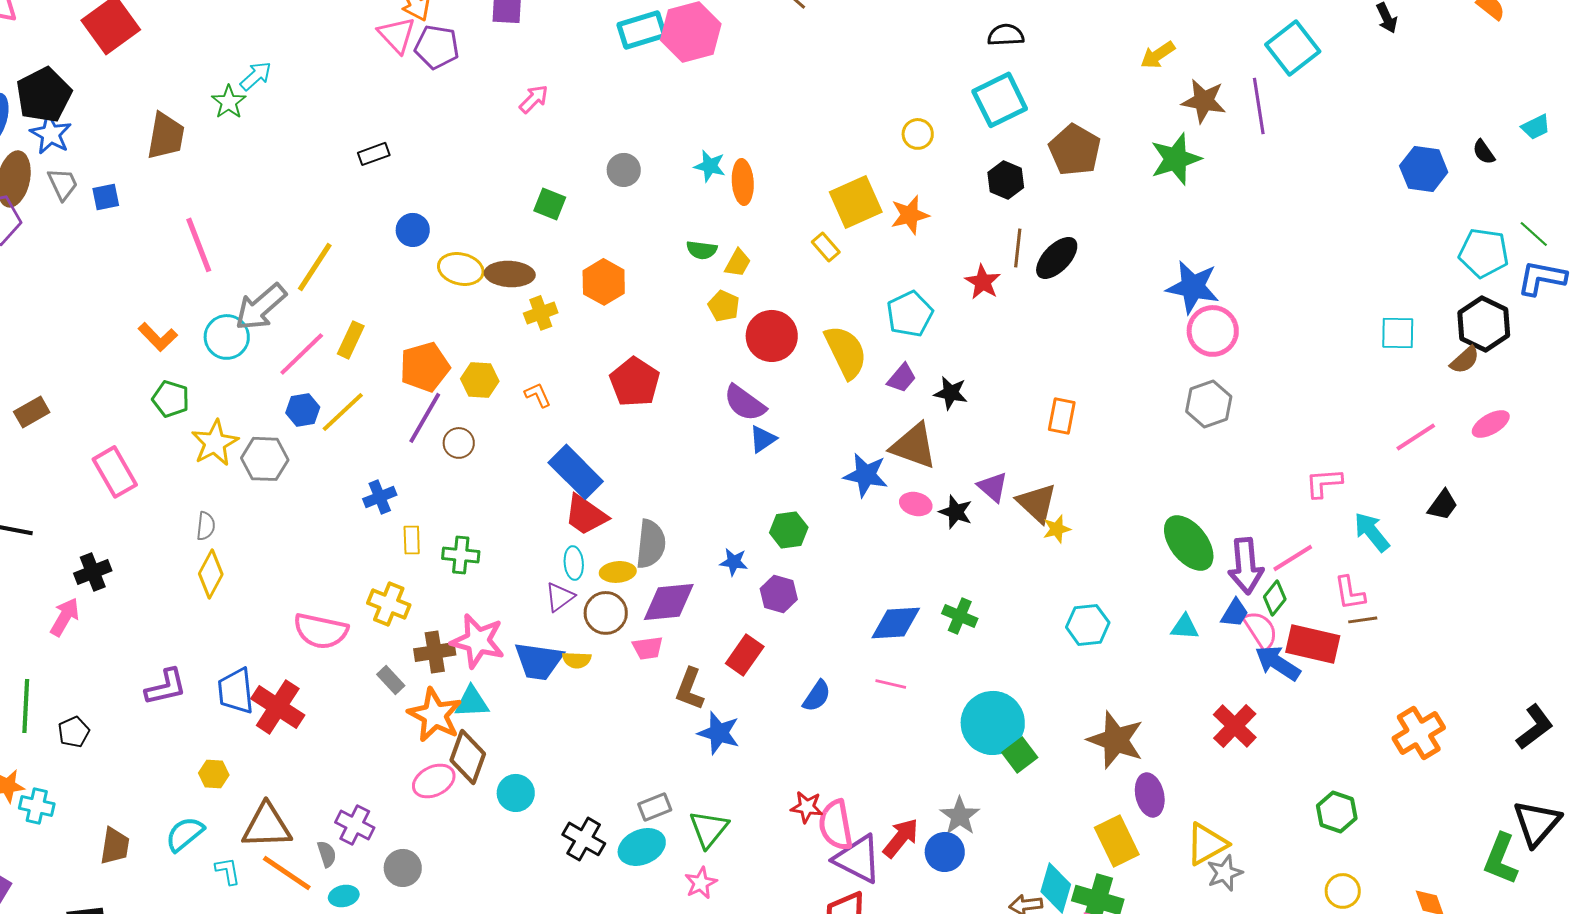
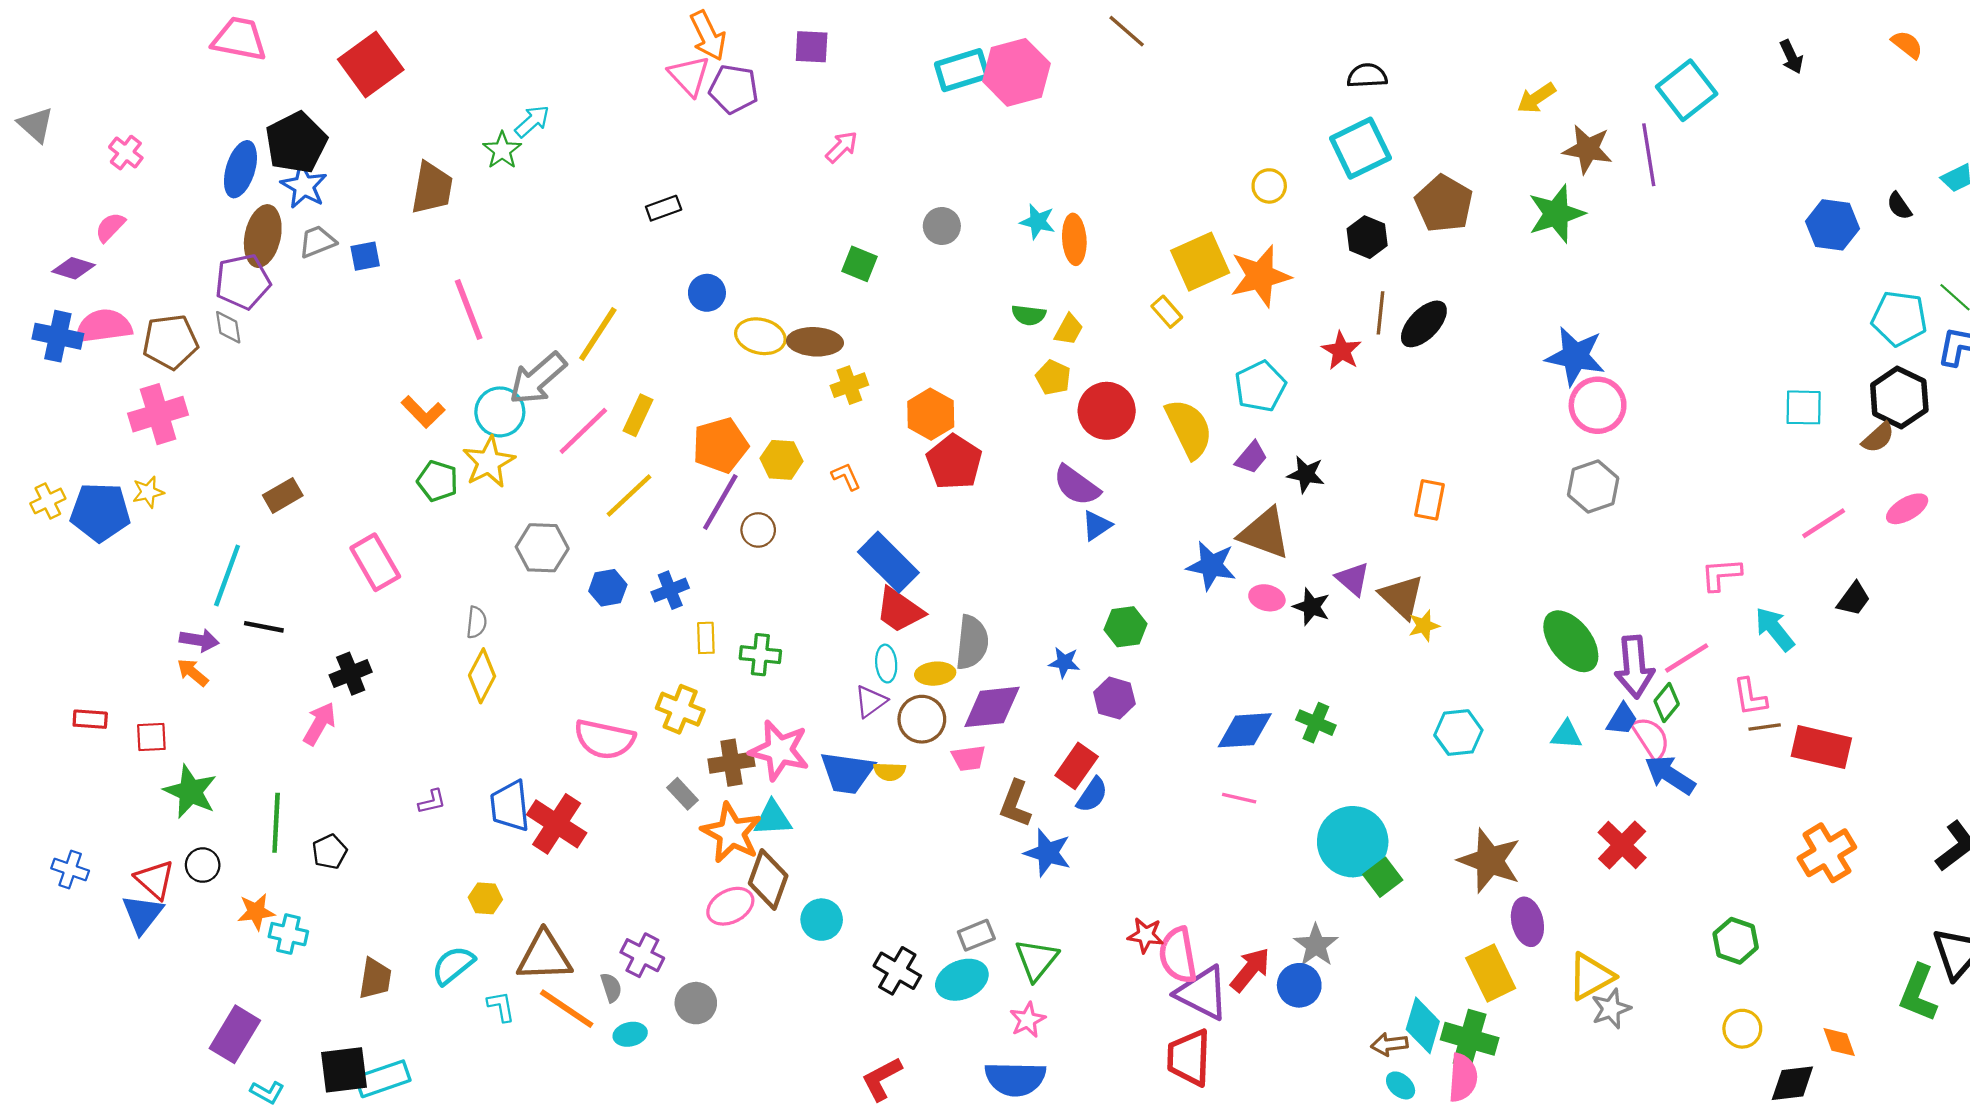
gray trapezoid: (63, 184) -> (317, 242), turned -87
orange star: (910, 215) -> (1260, 276), size x1.4
orange hexagon: (604, 282) -> (931, 414), moved
blue hexagon: (303, 410) -> (608, 588), moved
yellow star: (215, 443) -> (489, 462), moved
red rectangle: (1313, 644) -> (1821, 747), moved
purple L-shape: (166, 687) -> (432, 802), size x0.6
blue semicircle: (817, 696) -> (1092, 795), moved

